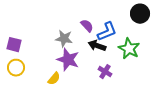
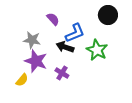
purple semicircle: (87, 26) -> (53, 19), moved
purple cross: (105, 72) -> (62, 73), moved

